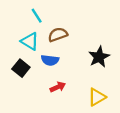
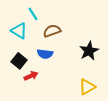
cyan triangle: (30, 41) -> (19, 31), moved
red arrow: (58, 87) -> (31, 76), moved

